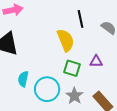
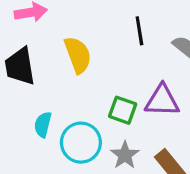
yellow semicircle: (66, 40) -> (78, 55), moved
purple triangle: (96, 61) -> (162, 101), size x1.6

